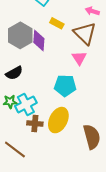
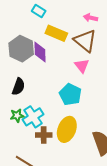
yellow rectangle: (57, 23) -> (56, 33), size x1.5
black semicircle: (14, 73) -> (18, 87), turned -36
cyan pentagon: (65, 86) -> (70, 94), turned 30

